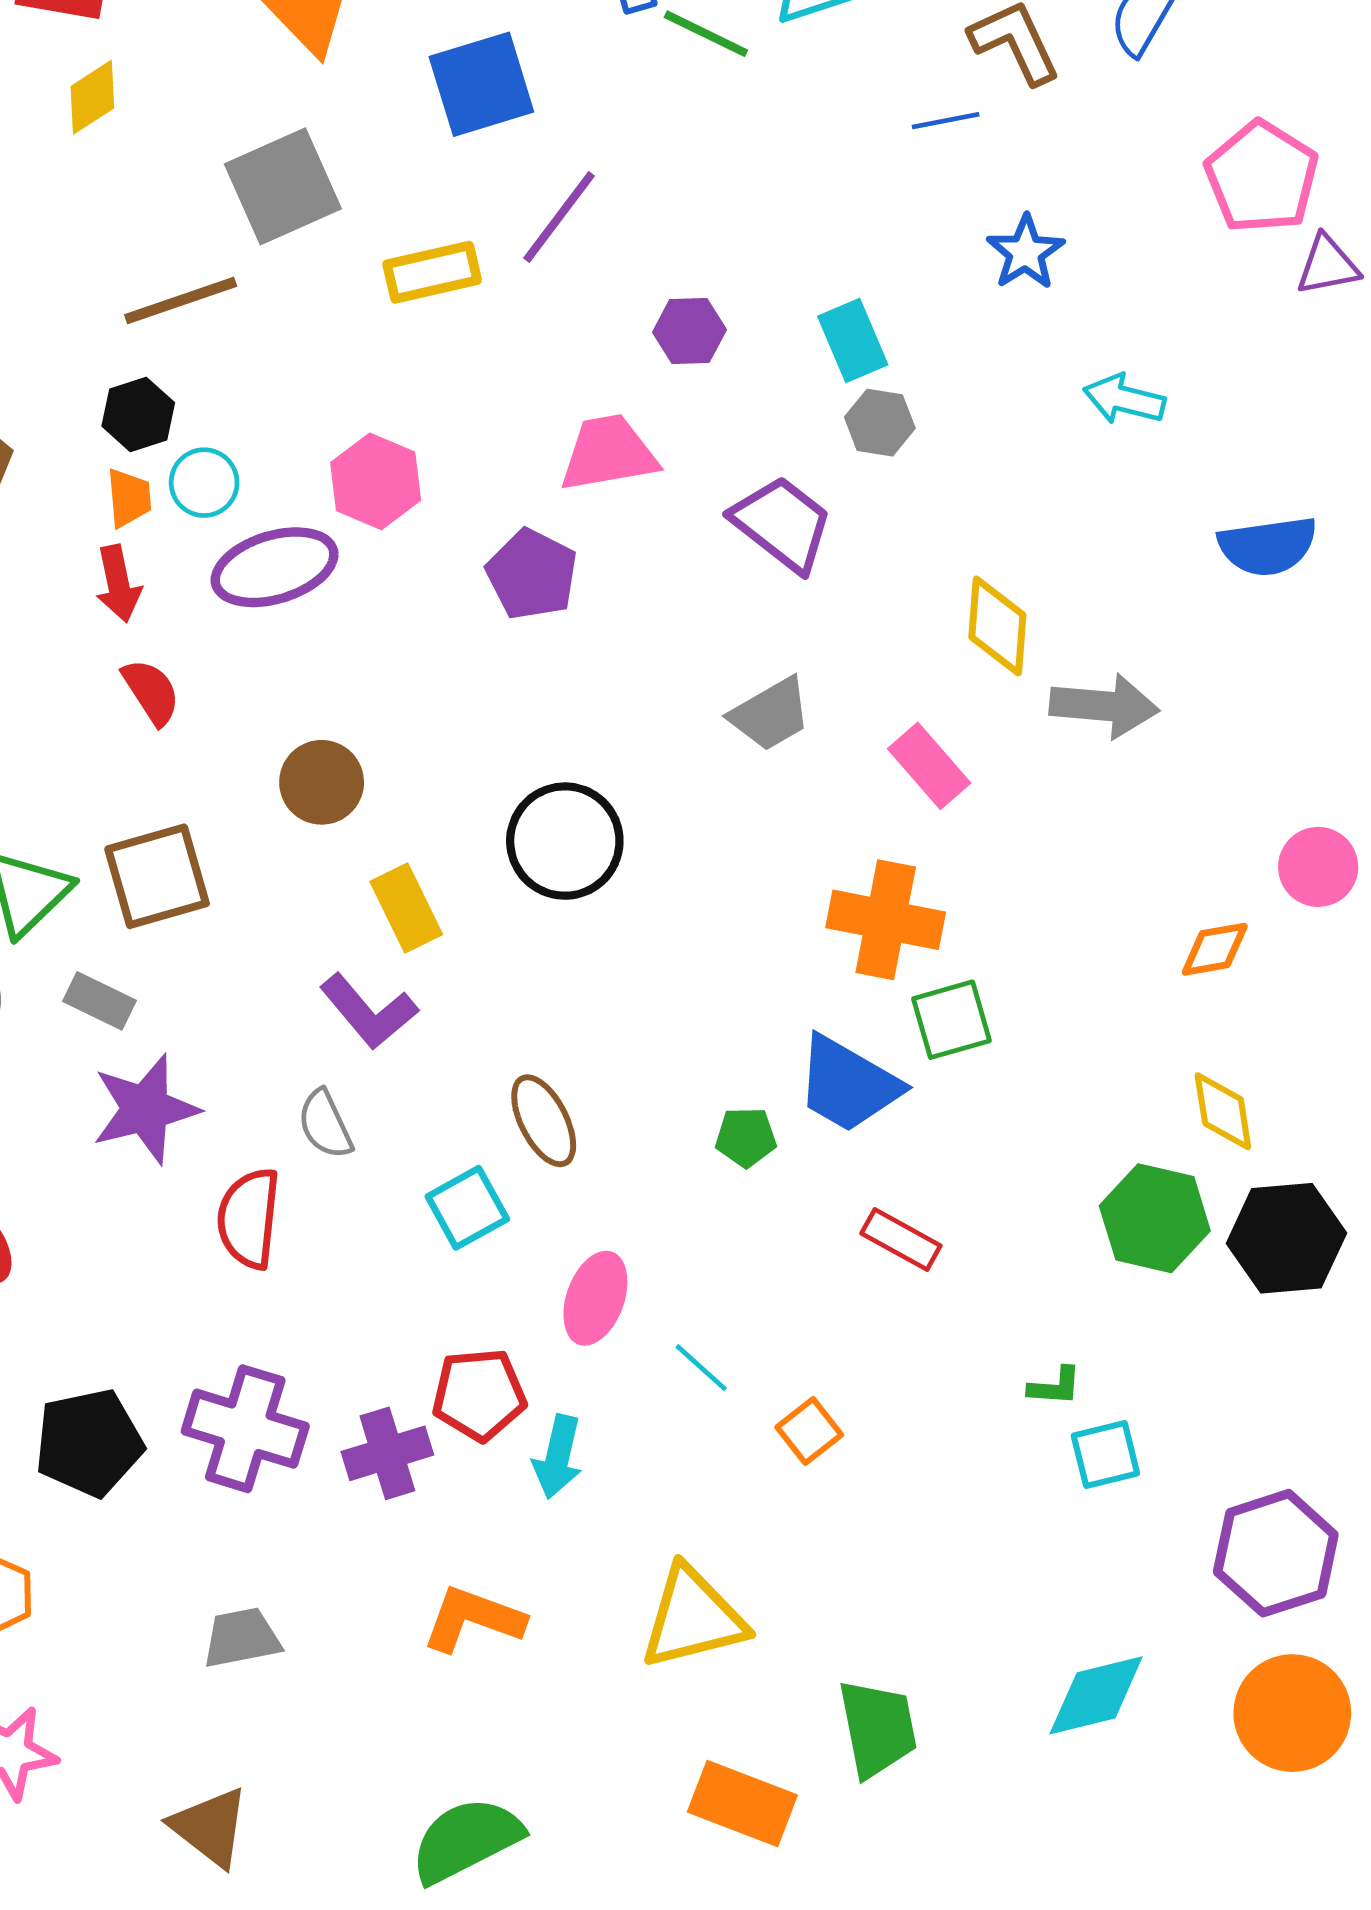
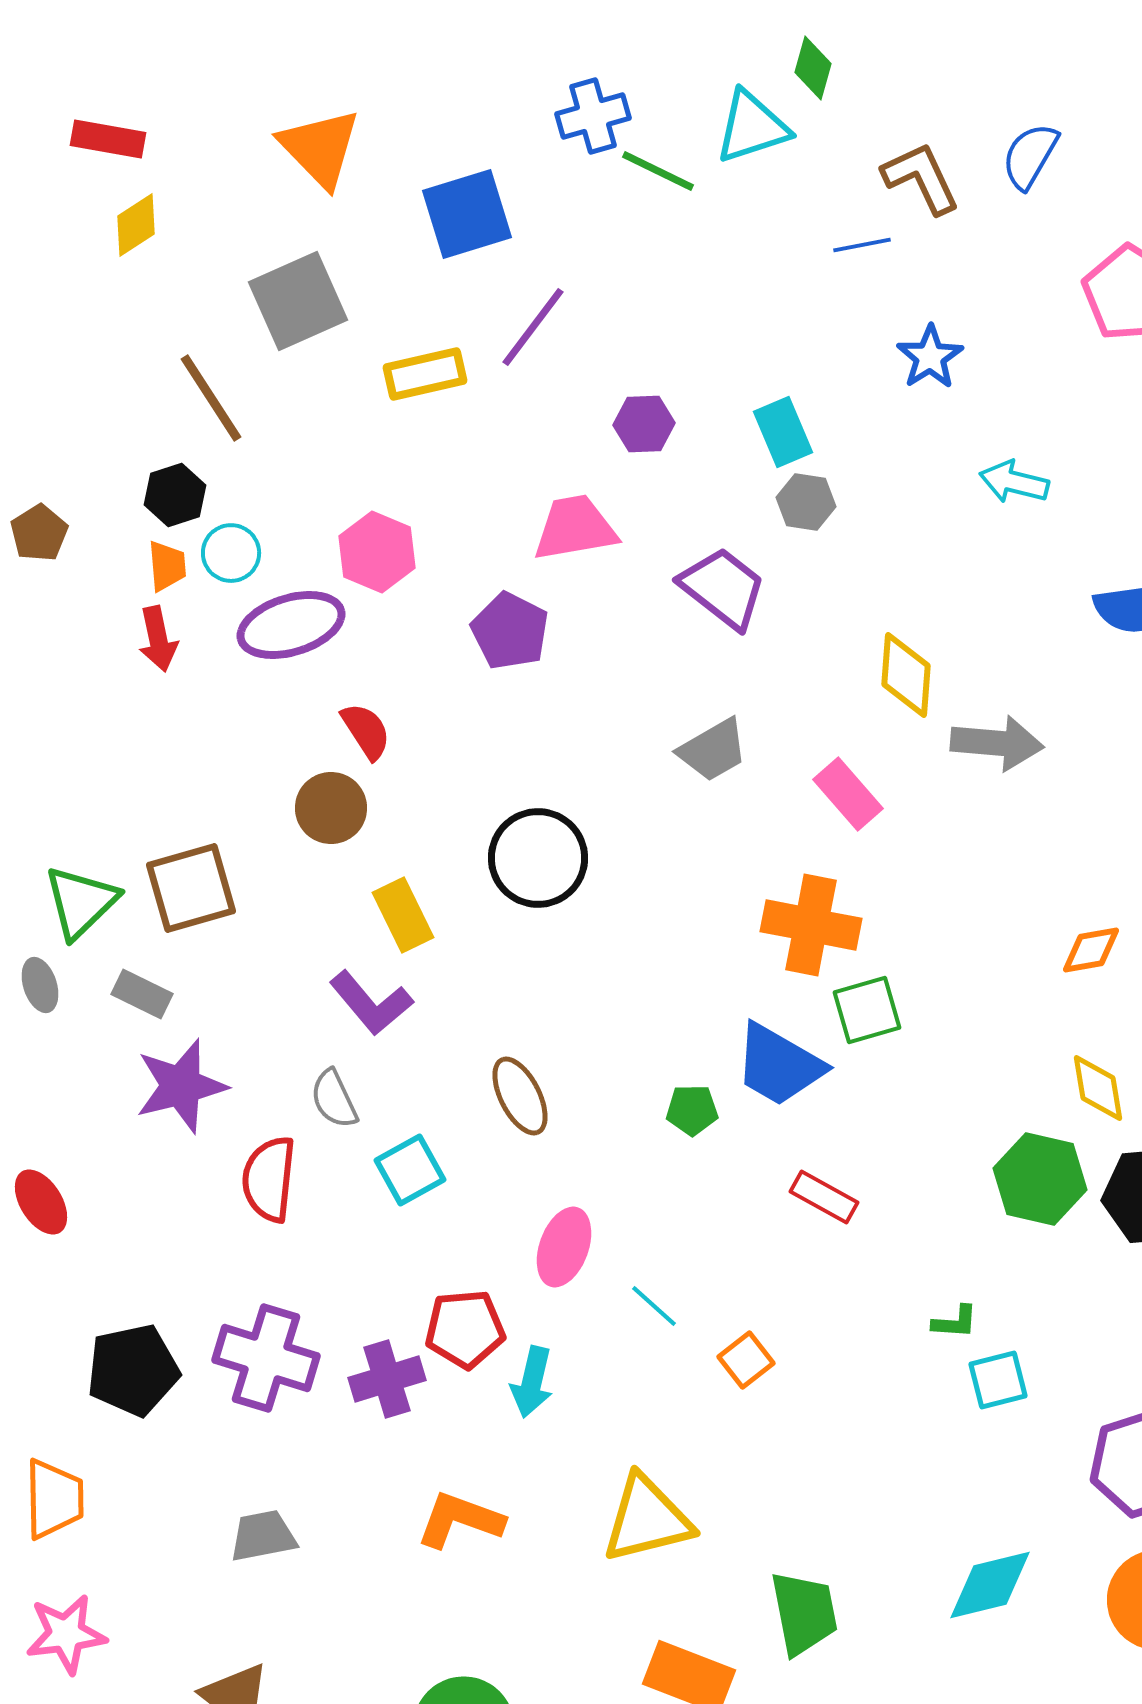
brown line: (181, 300) -> (211, 398), turned 76
red semicircle: (151, 692) -> (366, 731), moved
cyan square: (467, 1208) -> (410, 1170), moved

